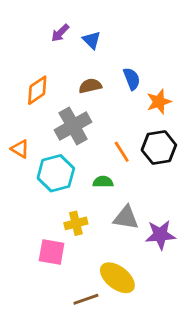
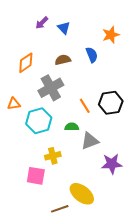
orange star: (159, 102) -> (111, 35), moved
orange triangle: (20, 149) -> (14, 104), turned -40
gray triangle: (126, 218) -> (90, 141), moved, turned -30

